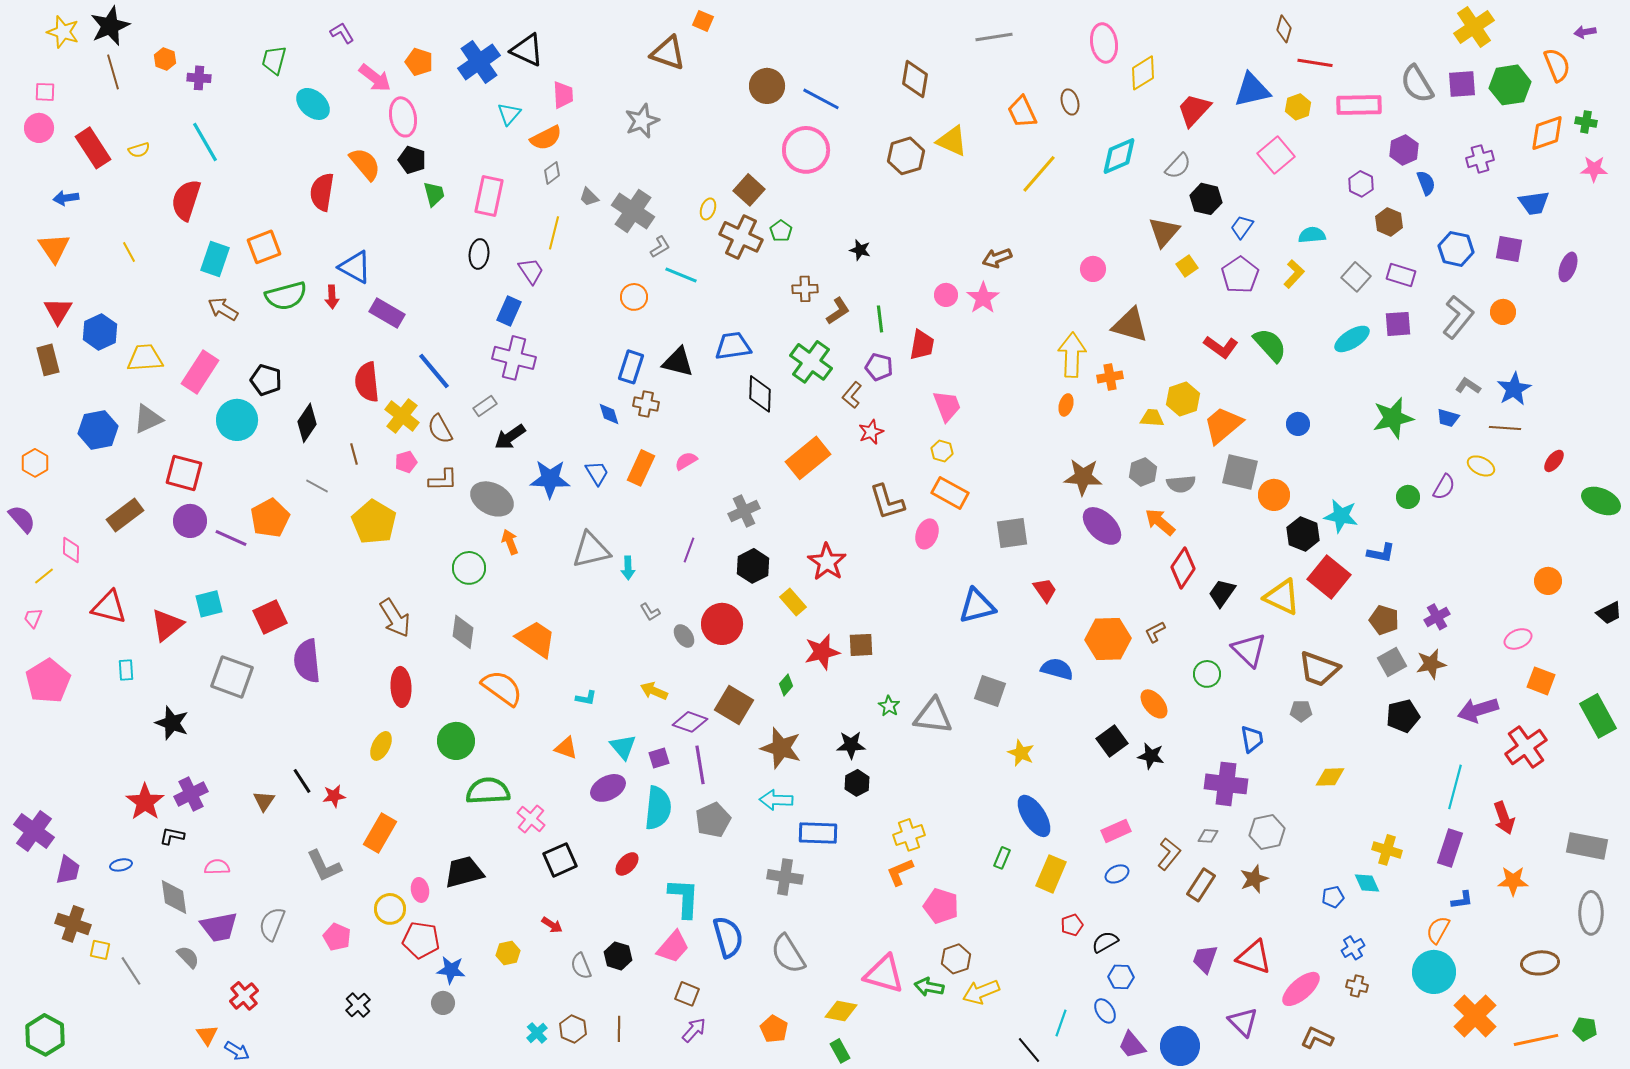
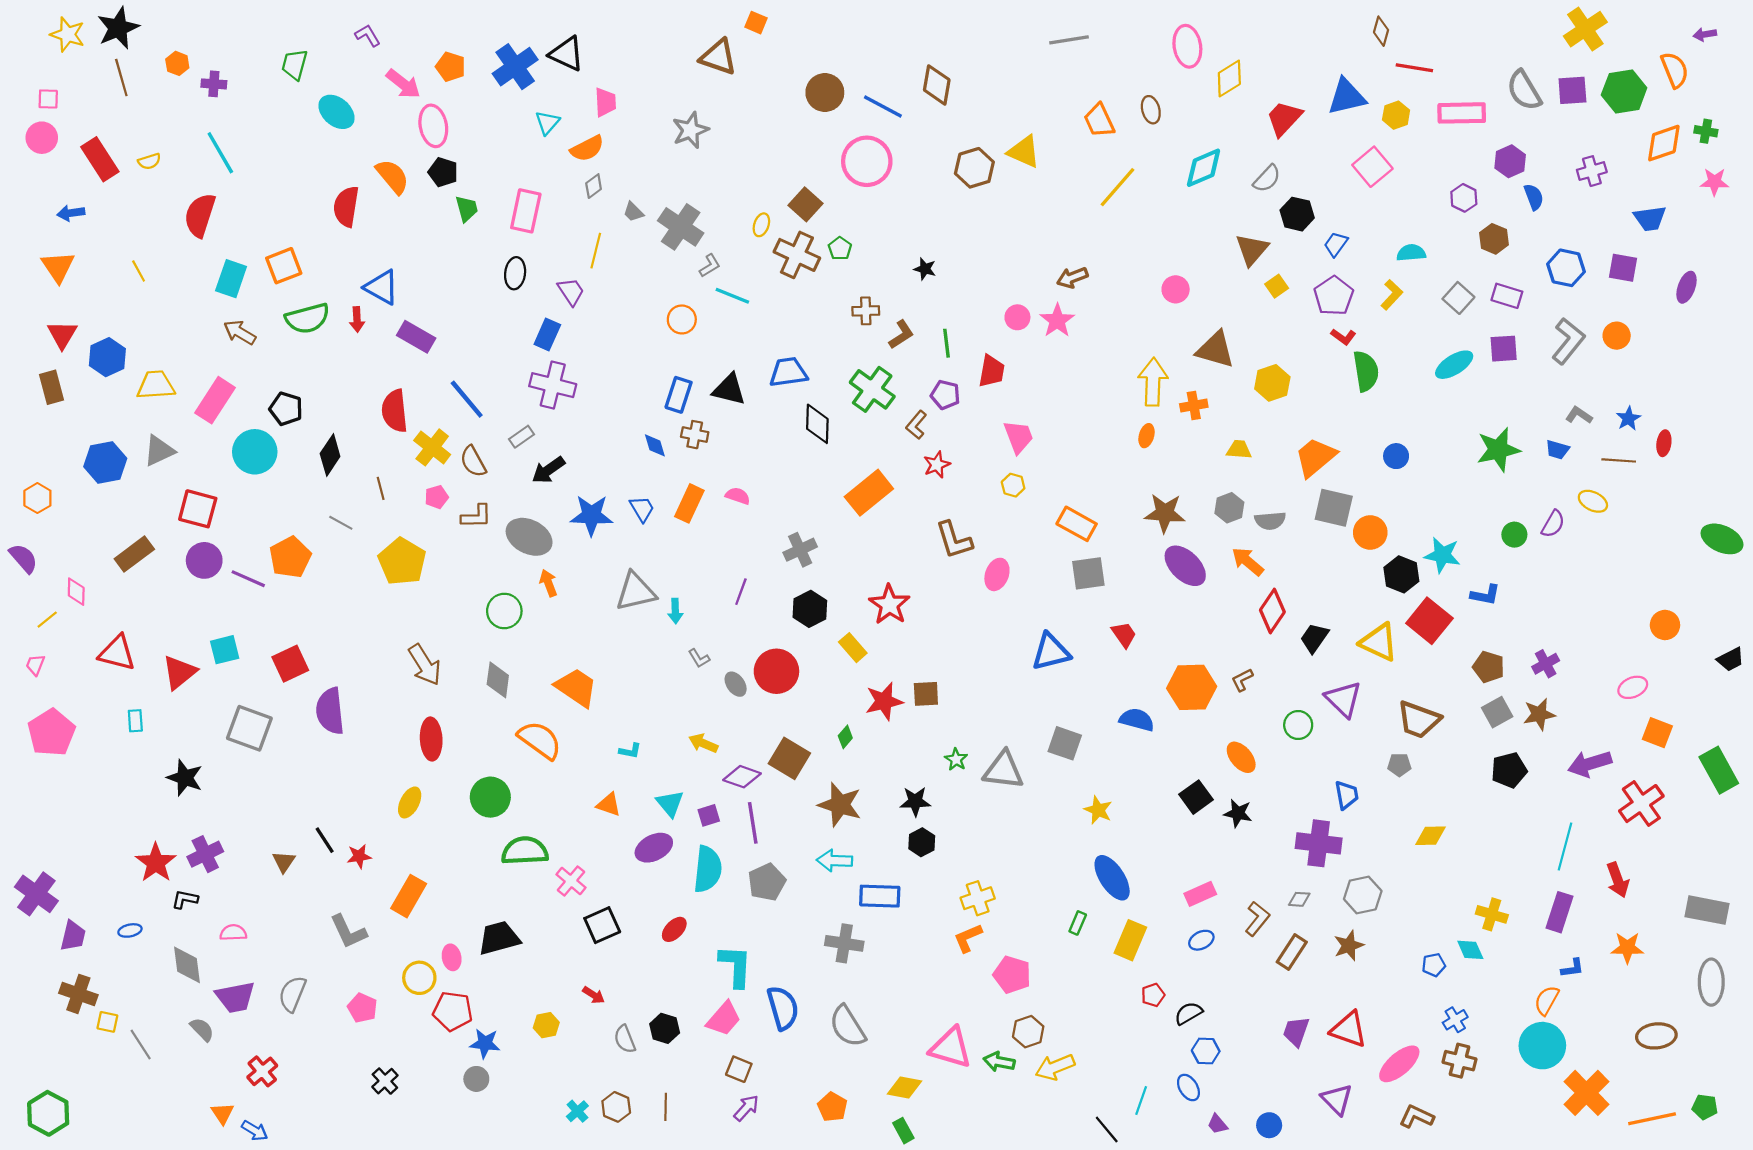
brown diamond: (915, 79) -> (937, 85), moved
green semicircle: (1270, 345) -> (1366, 371), turned 33
red L-shape: (1221, 347) -> (1343, 337), moved, size x0.7
blue star: (1514, 389) -> (1628, 418), size x0.7
yellow hexagon: (1183, 399) -> (1272, 383), moved
pink semicircle: (686, 461) -> (738, 496), turned 50
red ellipse: (1554, 461) -> (1664, 443), moved, turned -30
orange rectangle: (950, 493) -> (1077, 524), moved
brown cross: (1357, 986) -> (1460, 1061), size x1.4
purple trapezoid: (1132, 1045) -> (1217, 1124), size x0.7
blue circle: (1180, 1046) -> (1269, 1125), size x0.6

